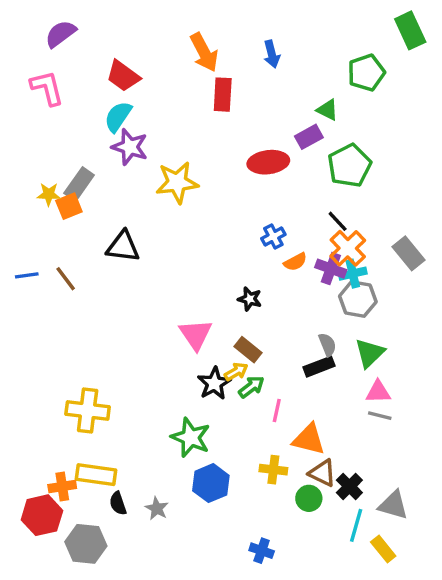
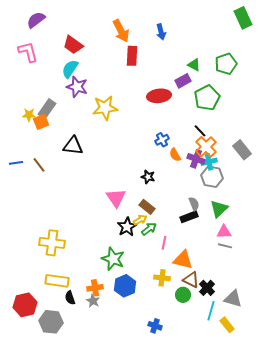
green pentagon: (366, 73) -> (226, 64), moved
orange semicircle: (295, 262) -> (175, 155), turned 88
orange cross: (62, 486) -> (95, 288), moved

